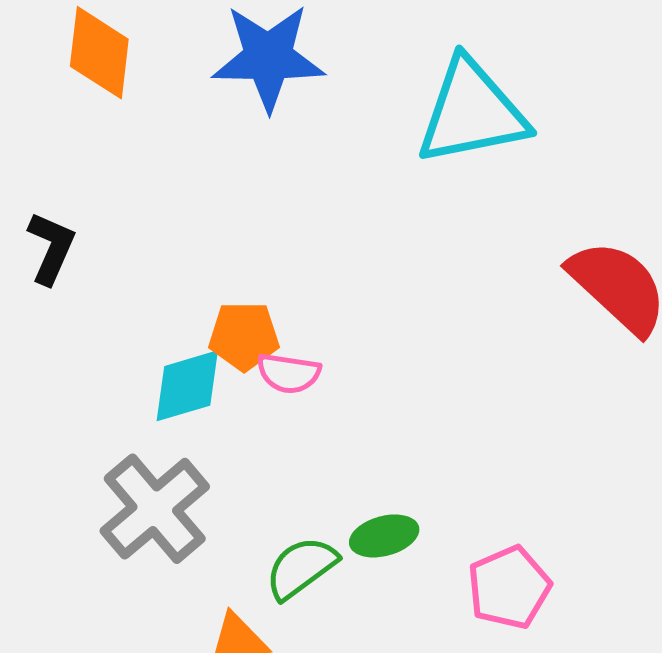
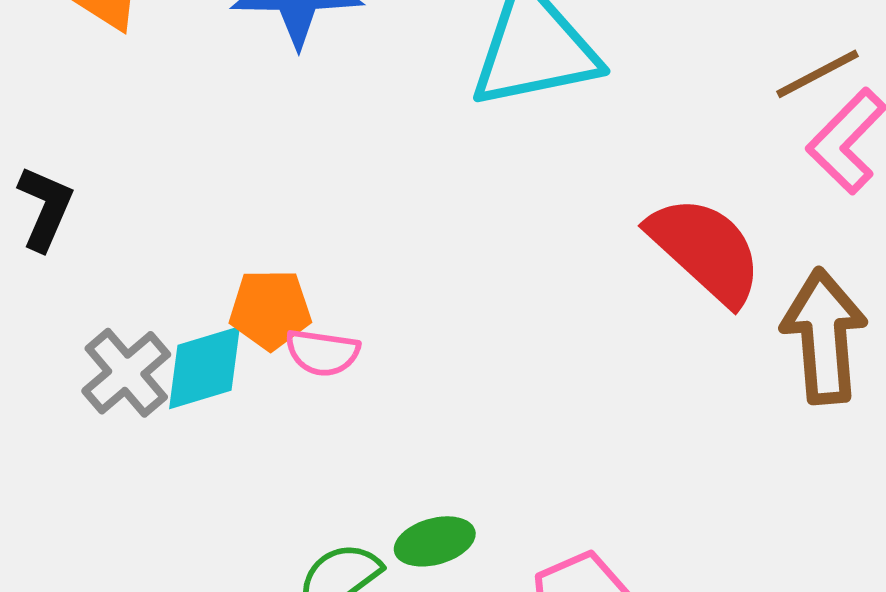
gray cross: (155, 509) -> (126, 373), moved, size x0.7

